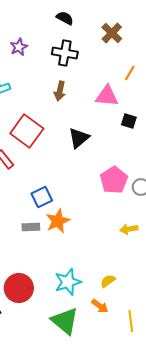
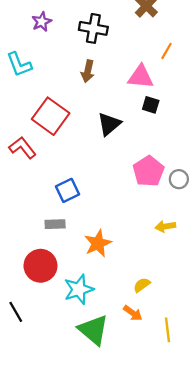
black square: (129, 121) -> (151, 105), moved
orange star: (58, 221) -> (98, 243), moved
cyan star: (68, 282) -> (79, 289), moved
red circle: (19, 288) -> (40, 266), moved

